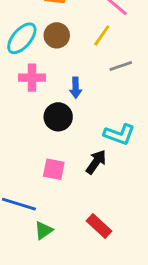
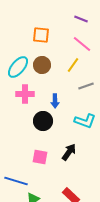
cyan L-shape: (119, 134) -> (85, 121), moved

